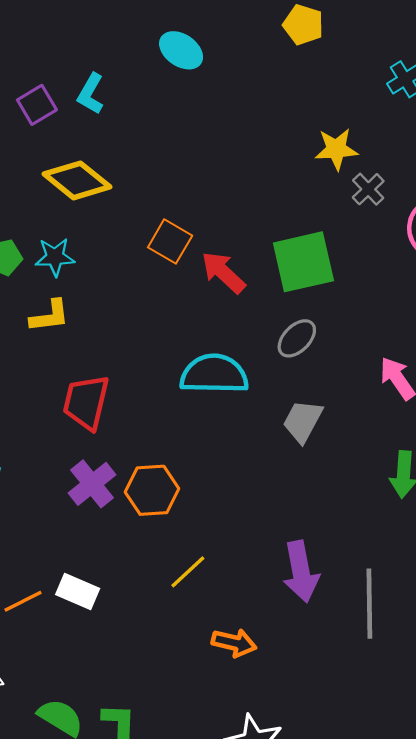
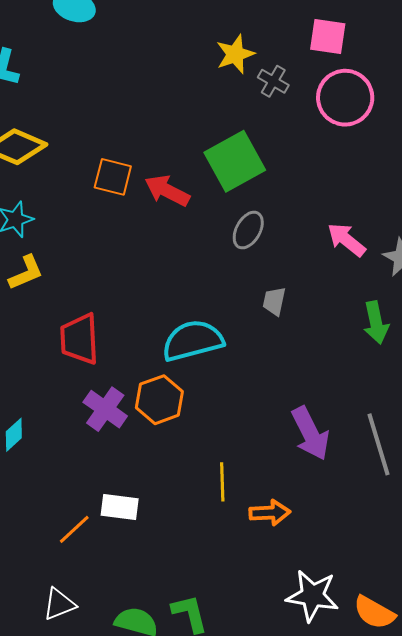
cyan semicircle: (214, 374) -> (193, 341), moved
gray trapezoid: (303, 421) -> (274, 301), size x0.7
yellow line: (188, 572) -> (222, 482), moved, turned -33

